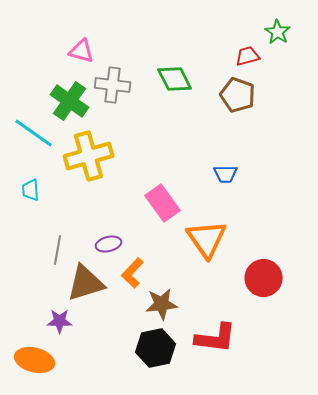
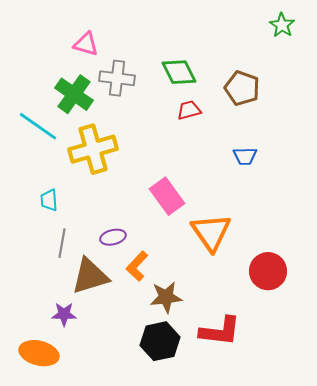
red trapezoid: (248, 56) -> (189, 110), moved
blue trapezoid: (226, 174) -> (245, 156), moved
cyan trapezoid: (31, 190) -> (49, 200), moved

